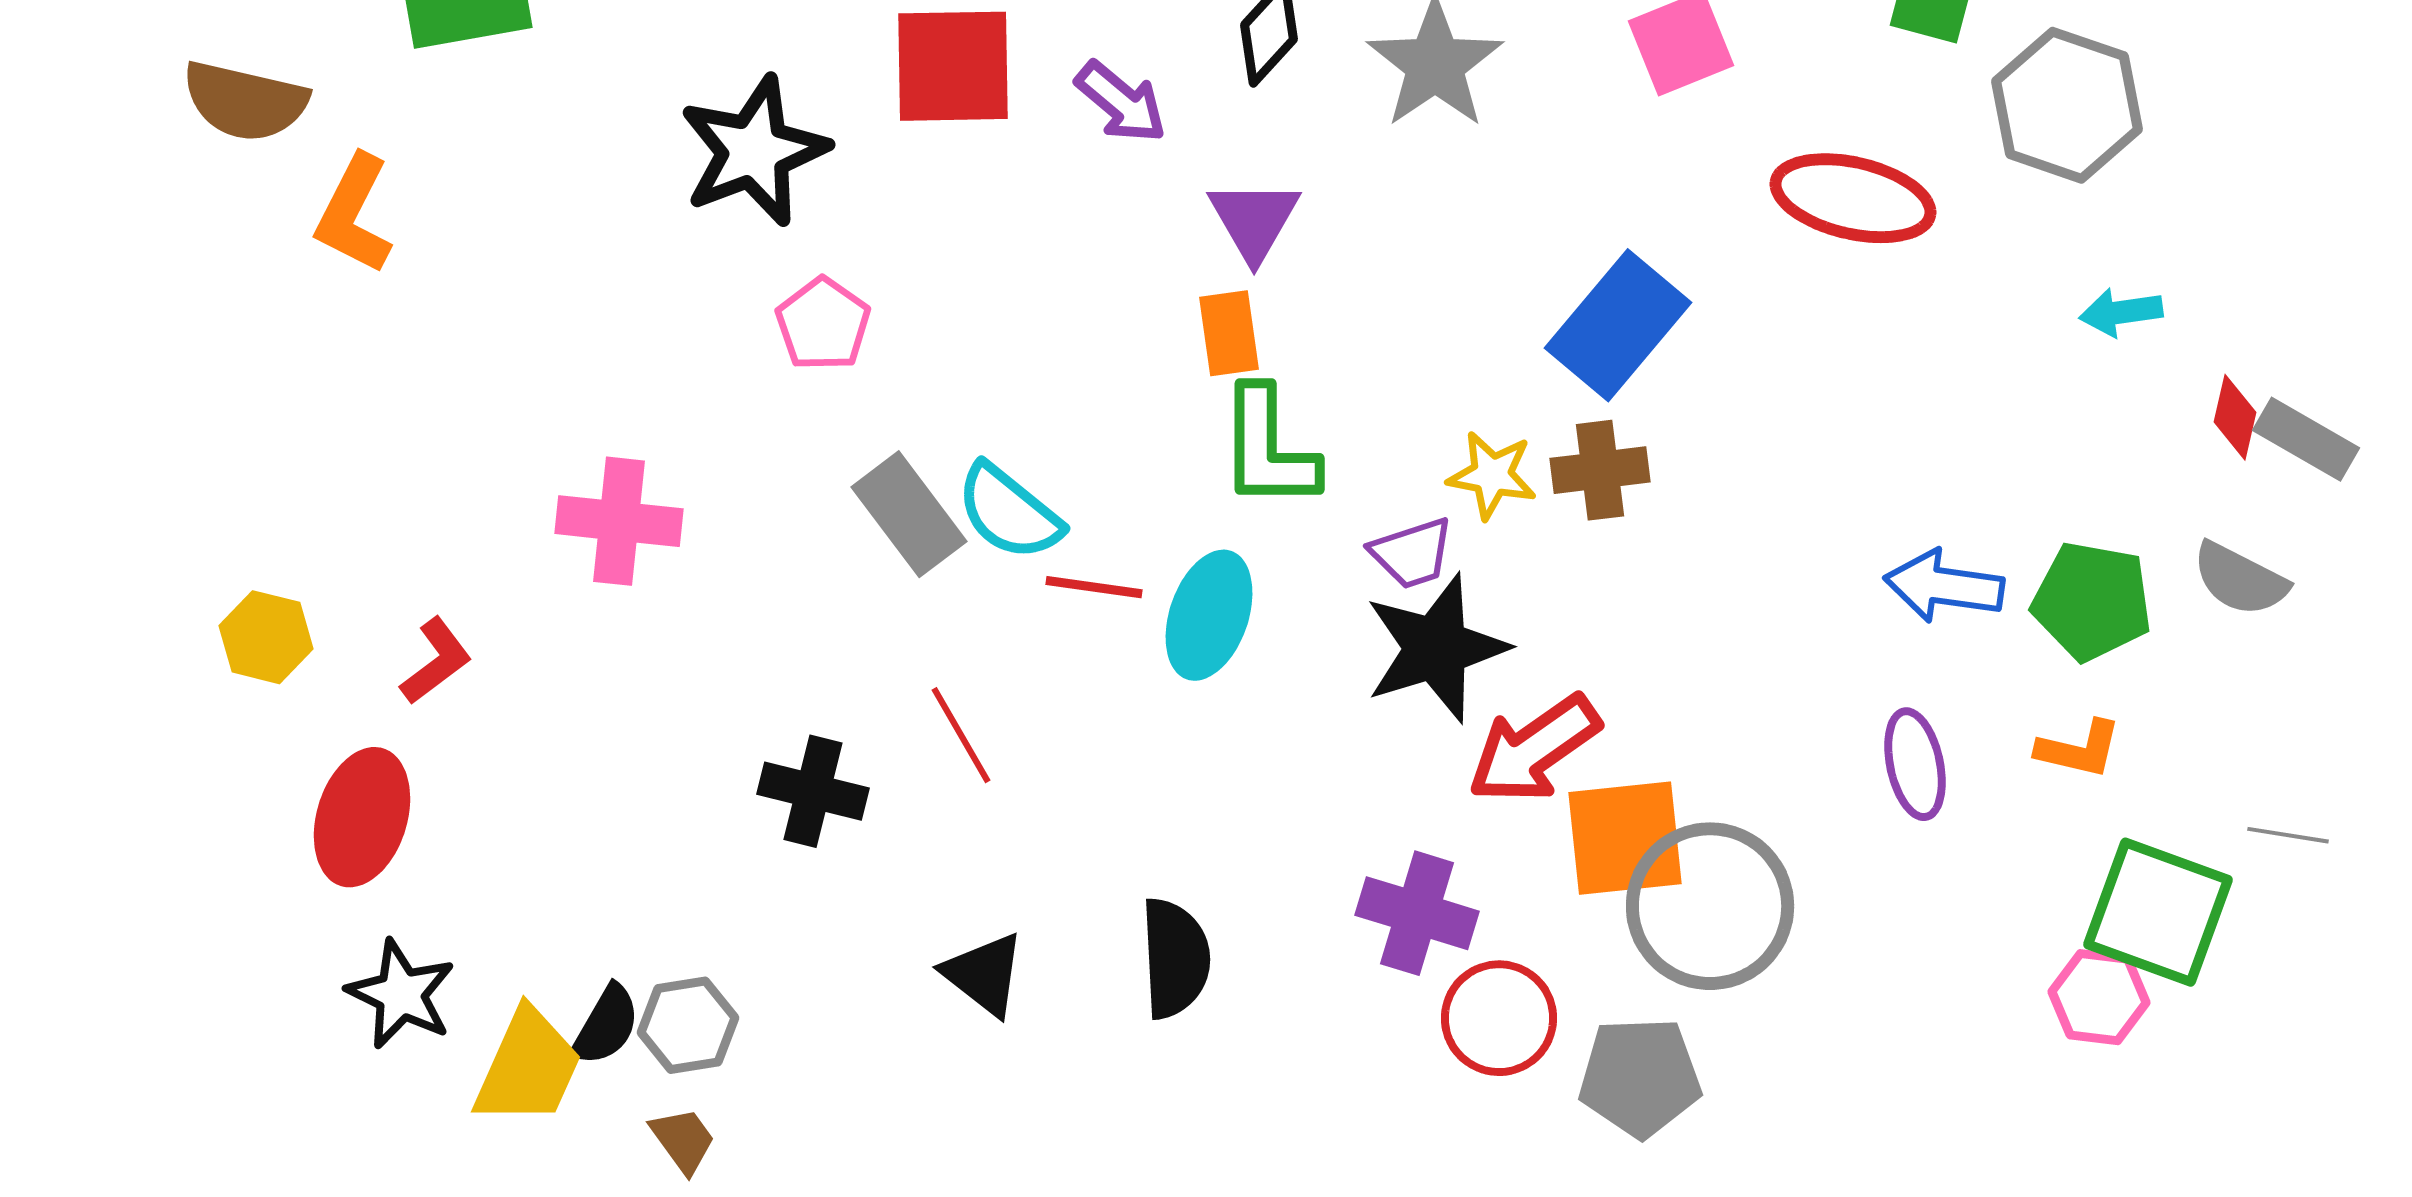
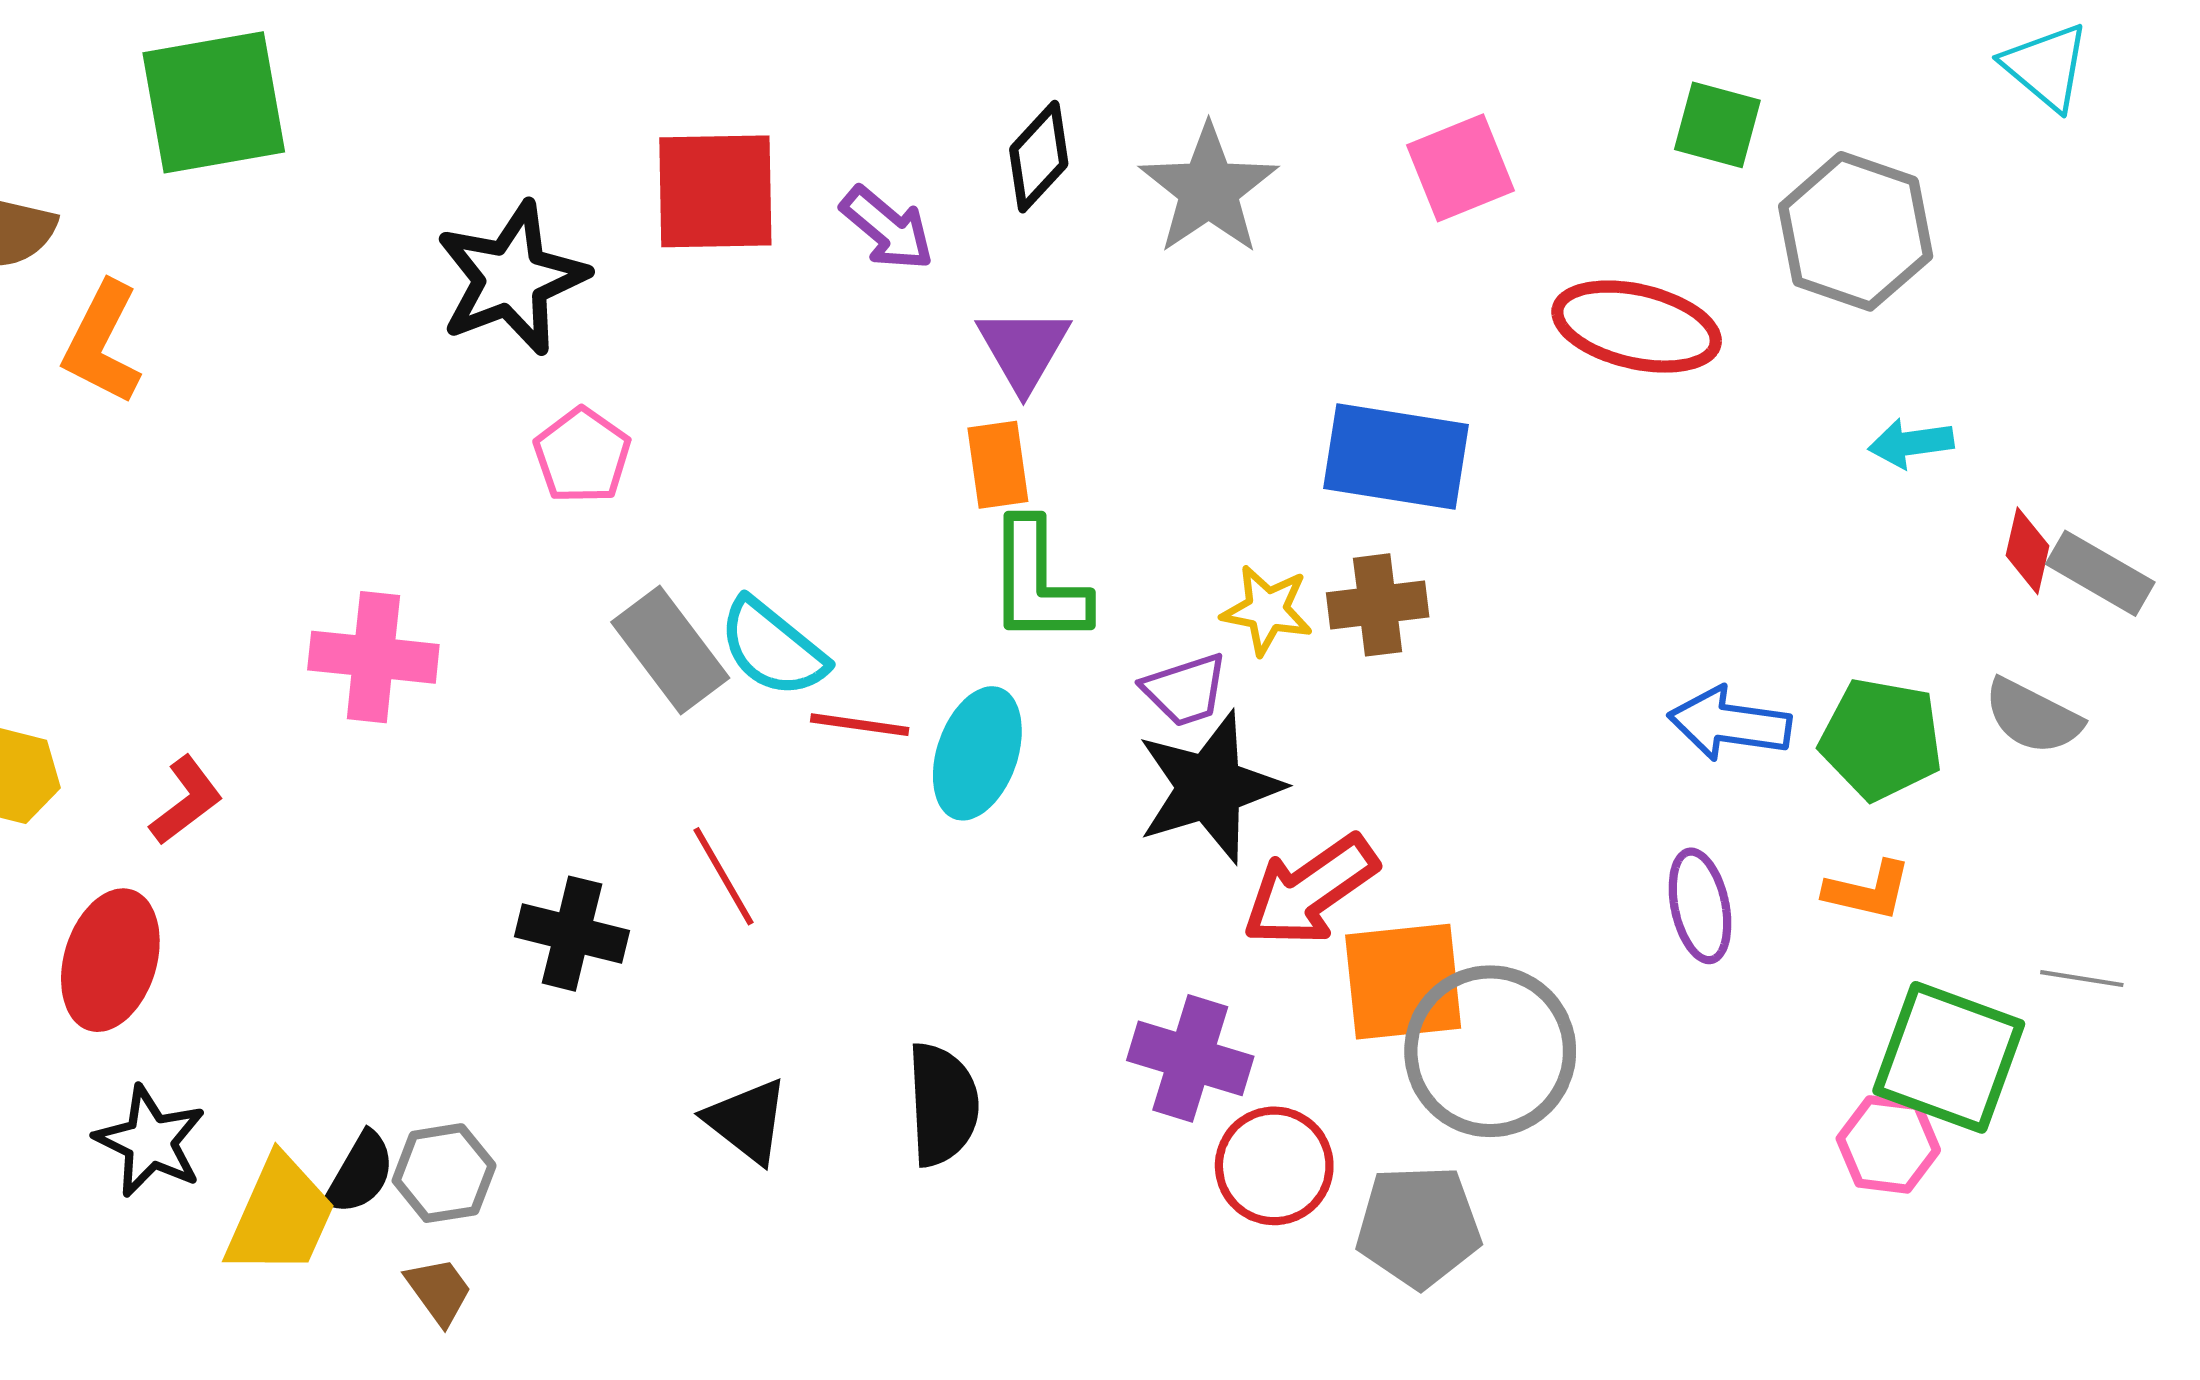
blue rectangle: (1618, 325) -> (1396, 457), turned 59

